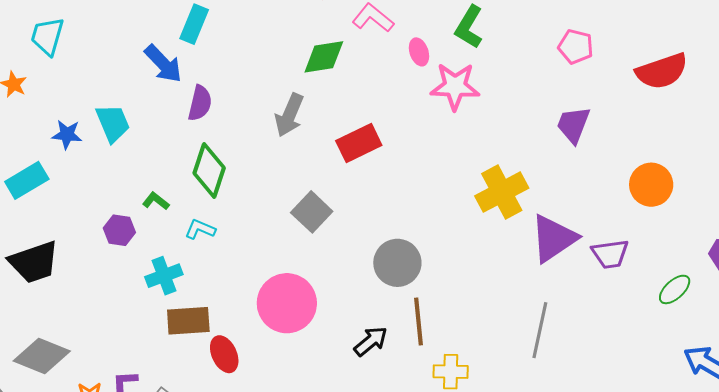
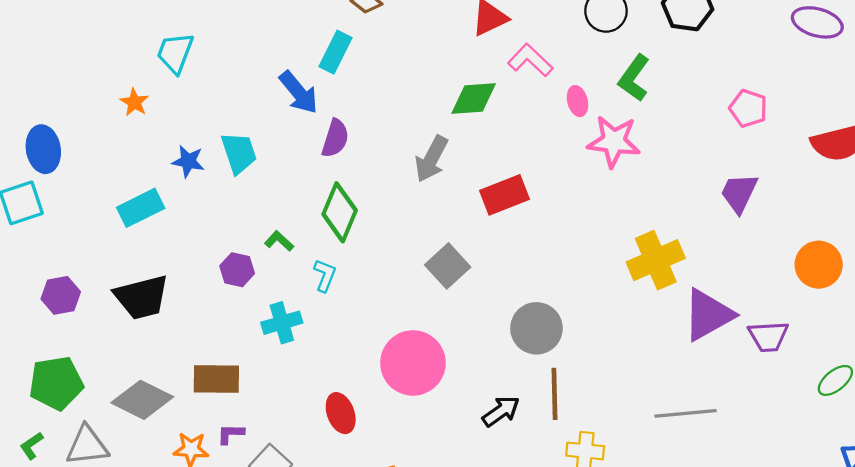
cyan L-shape: (200, 229) -> (325, 275), turned 84
brown rectangle: (188, 321) -> (216, 379), moved
gray line: (540, 330) -> (686, 413), turned 68

